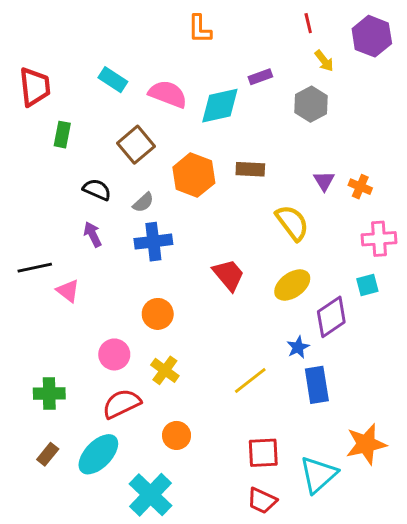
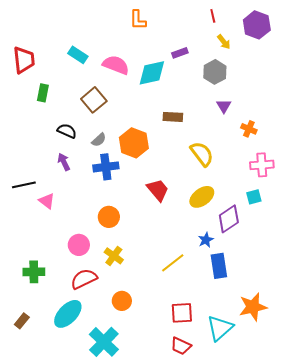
orange hexagon: (194, 175) -> (134, 143), moved
purple triangle: (324, 181) -> (224, 106), moved
brown rectangle: (48, 454) -> (22, 321), moved

